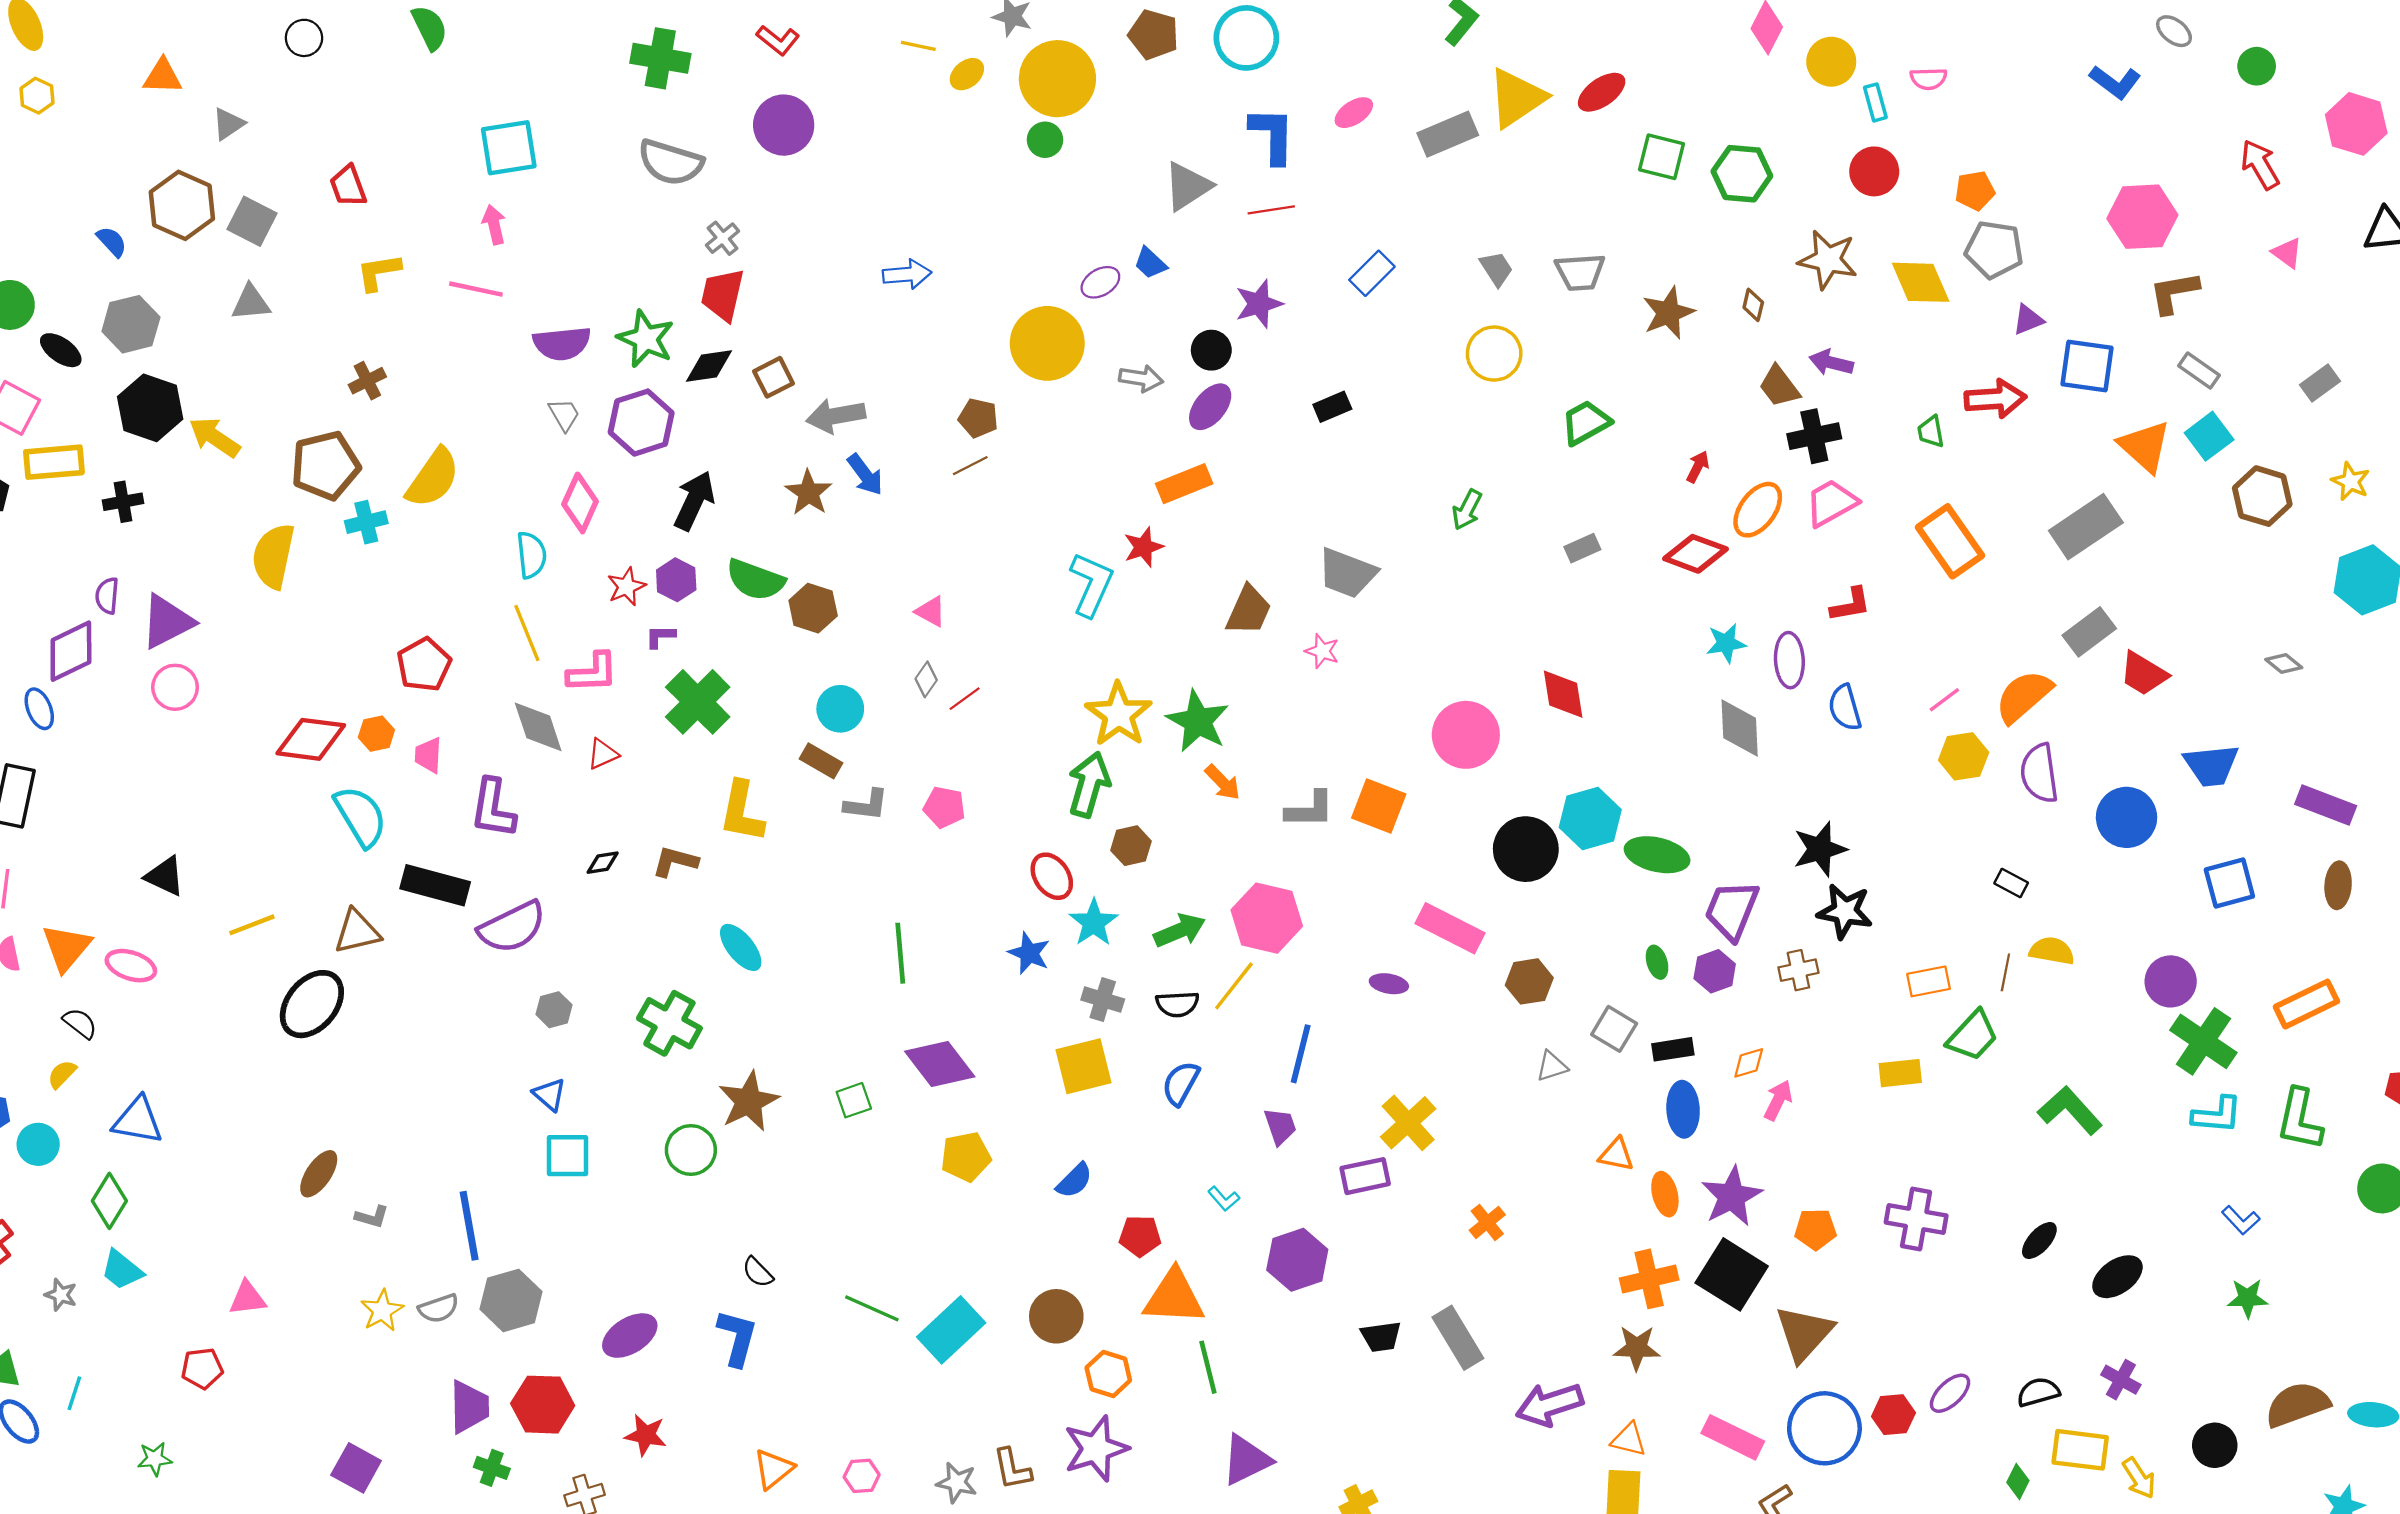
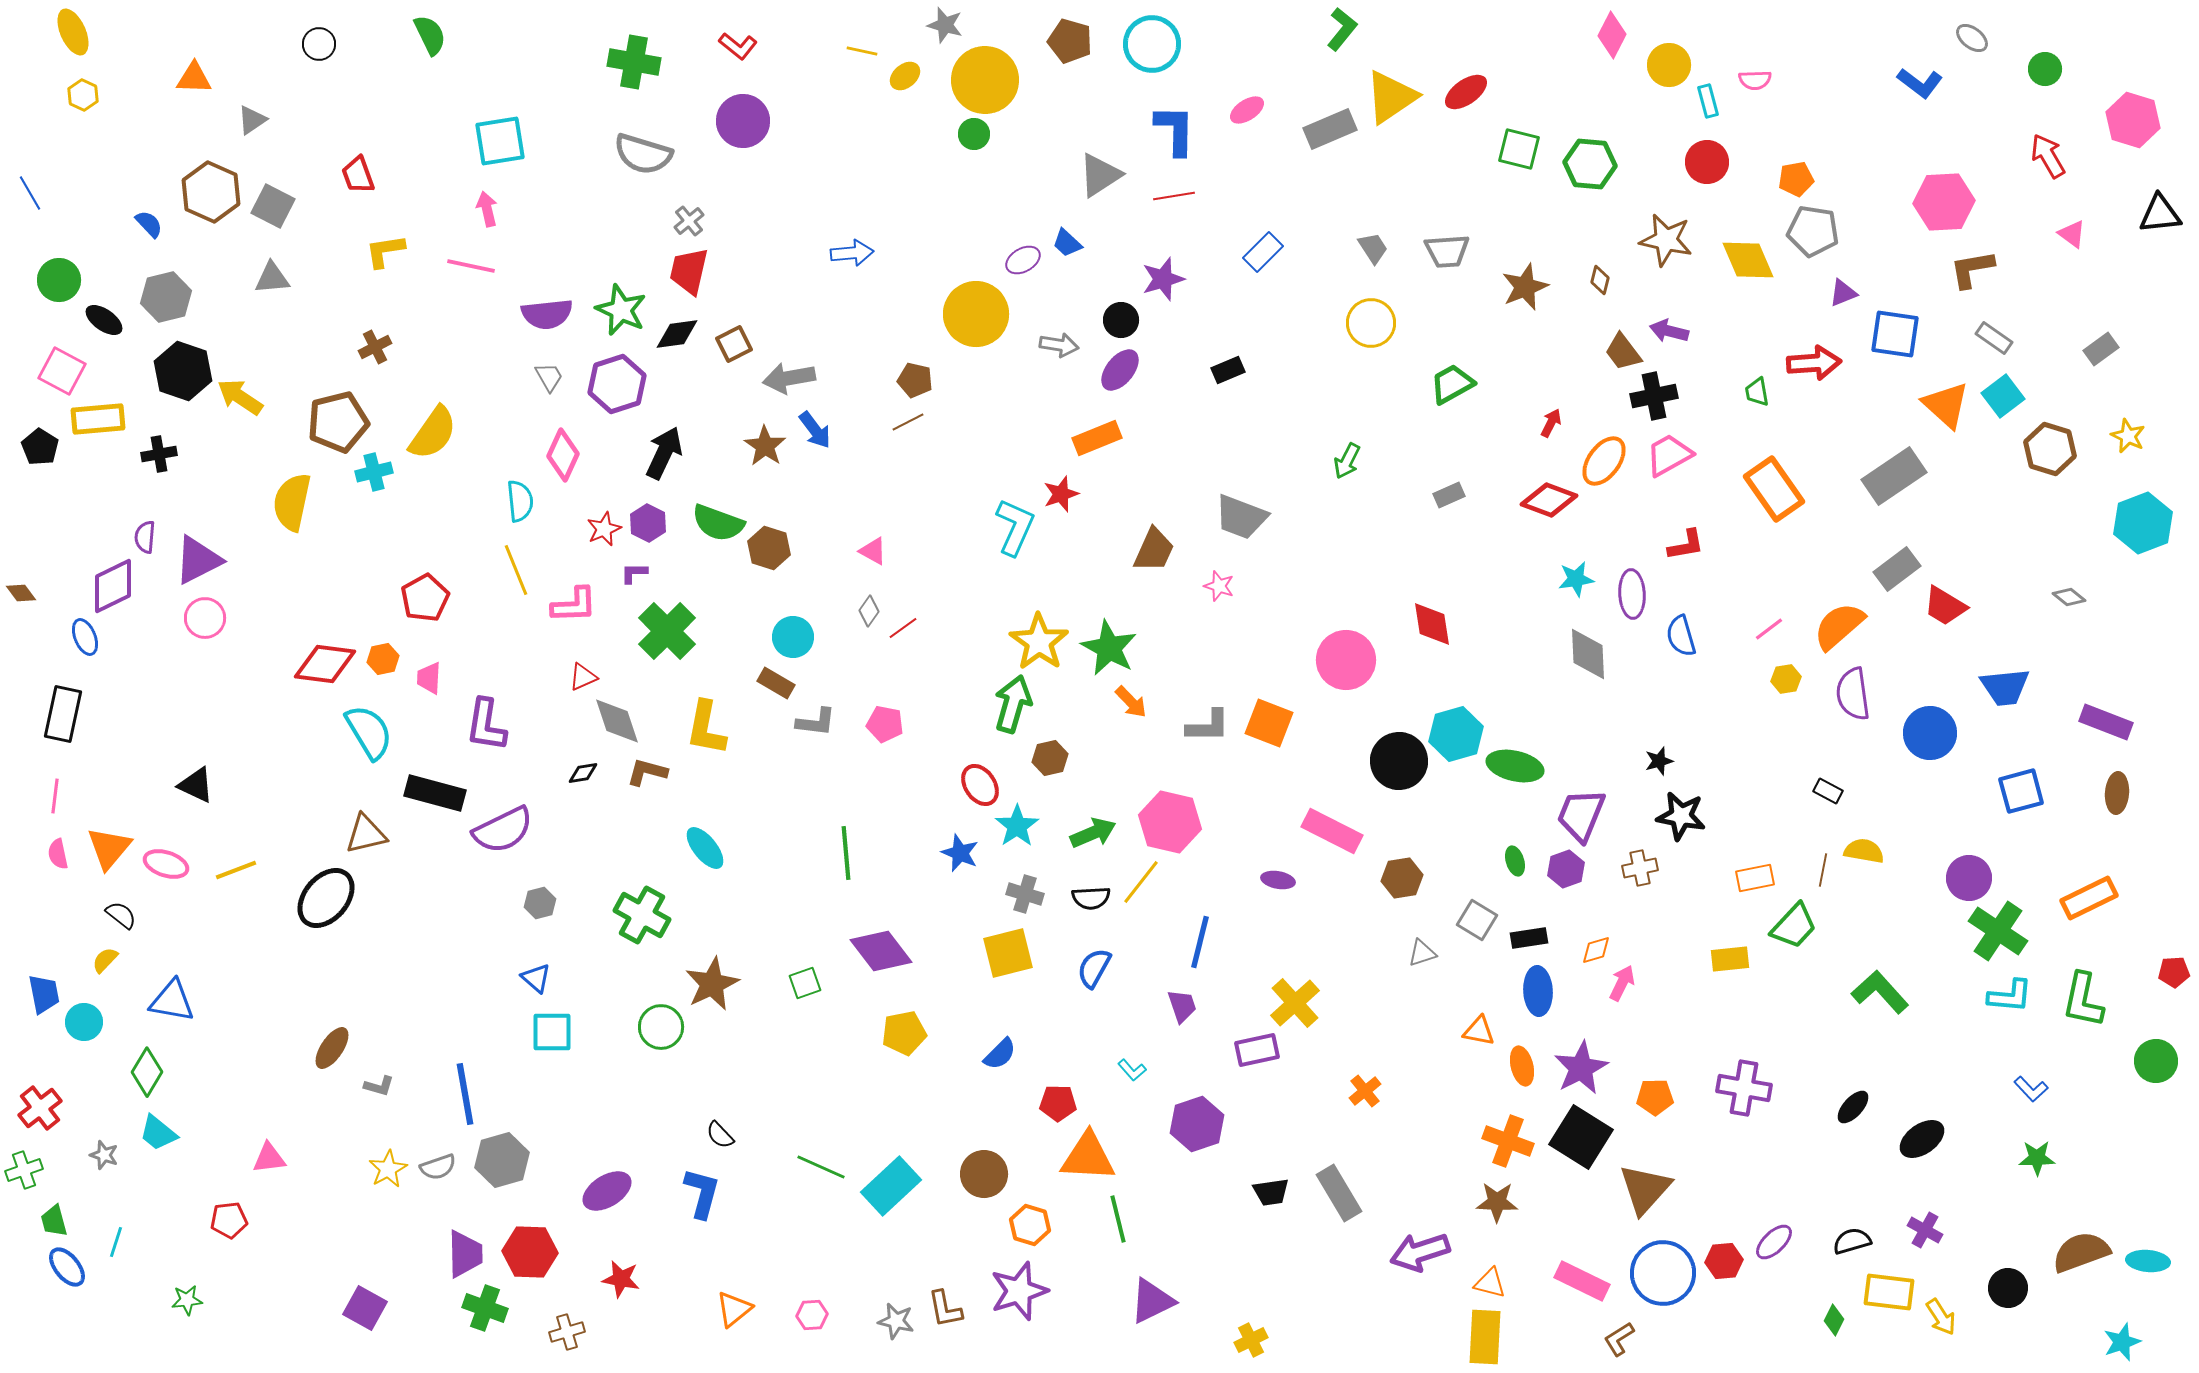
gray diamond: (538, 727) -> (617, 721), moved
yellow hexagon: (1964, 756) -> (1786, 679), size x0.7
black star: (1820, 849) -> (1659, 761), size x0.6
yellow line: (252, 925) -> (236, 870), moved
orange cross: (1649, 1279) -> (1508, 1141), turned 33
green cross: (492, 1468) -> (485, 1308), size x1.4

